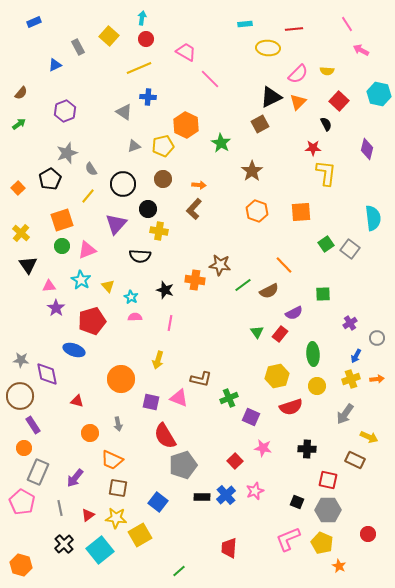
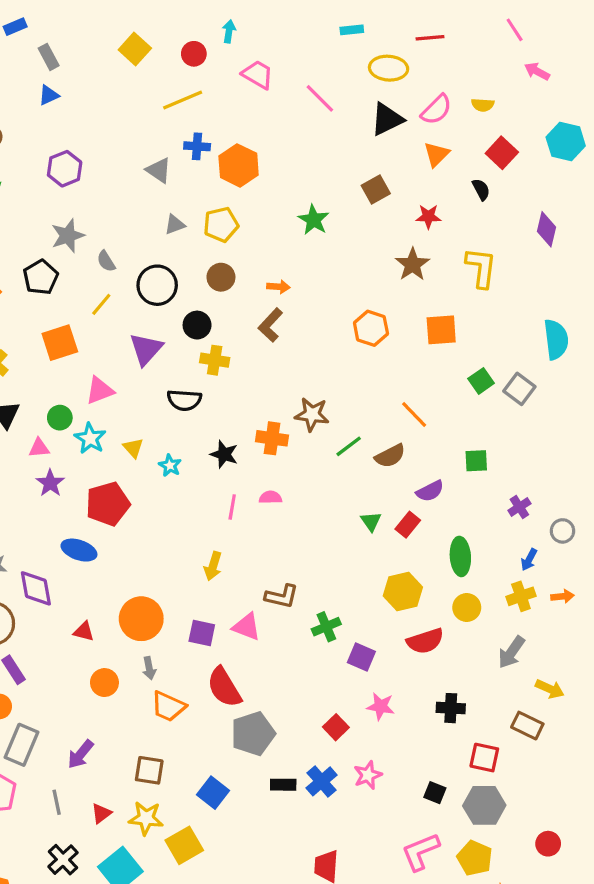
cyan arrow: (142, 18) -> (229, 31), moved
gray rectangle: (78, 47) -> (49, 57), moved
pink line: (210, 79) -> (320, 98), moved
black triangle: (271, 97) -> (387, 119), moved
orange hexagon: (186, 125) -> (239, 165), moved
red star: (313, 148) -> (428, 217), moved
brown star: (252, 171) -> (412, 264), moved
green circle: (62, 246) -> (60, 418), moved
pink semicircle: (135, 317) -> (270, 497), moved
orange circle: (121, 379) -> (141, 619), moved
orange trapezoid: (112, 460) -> (168, 706), moved

